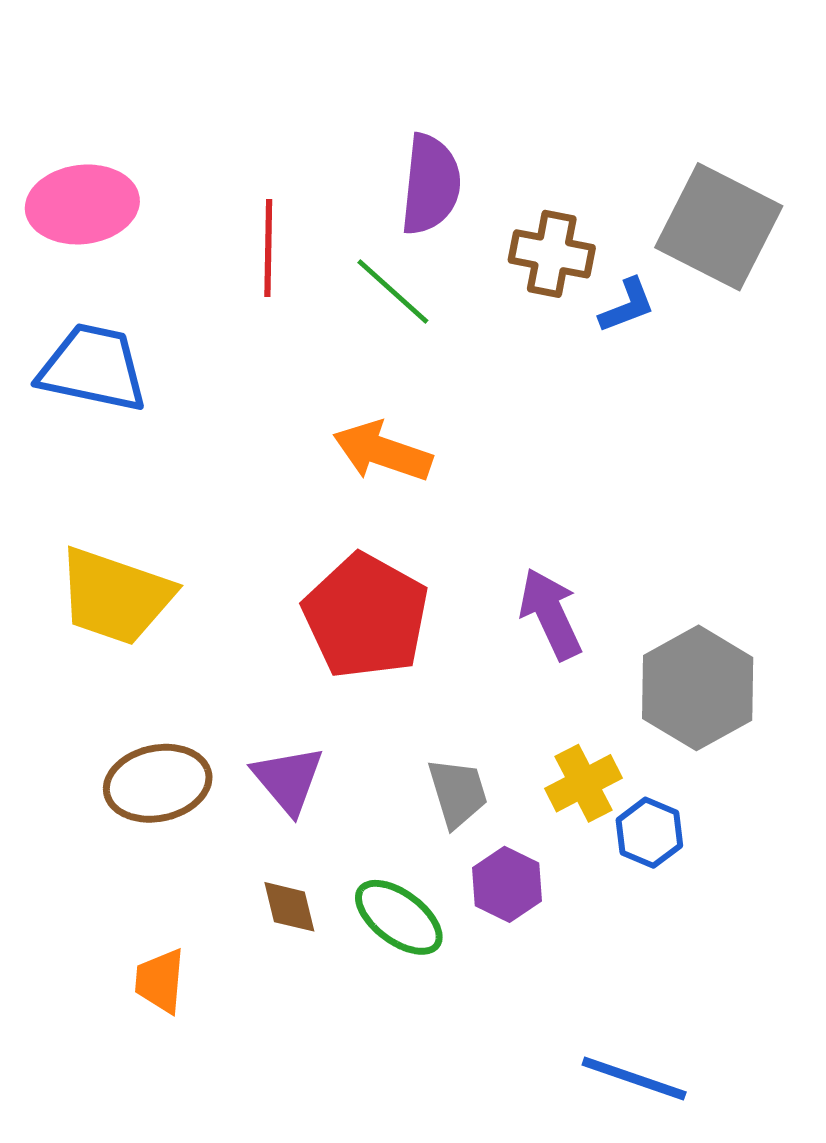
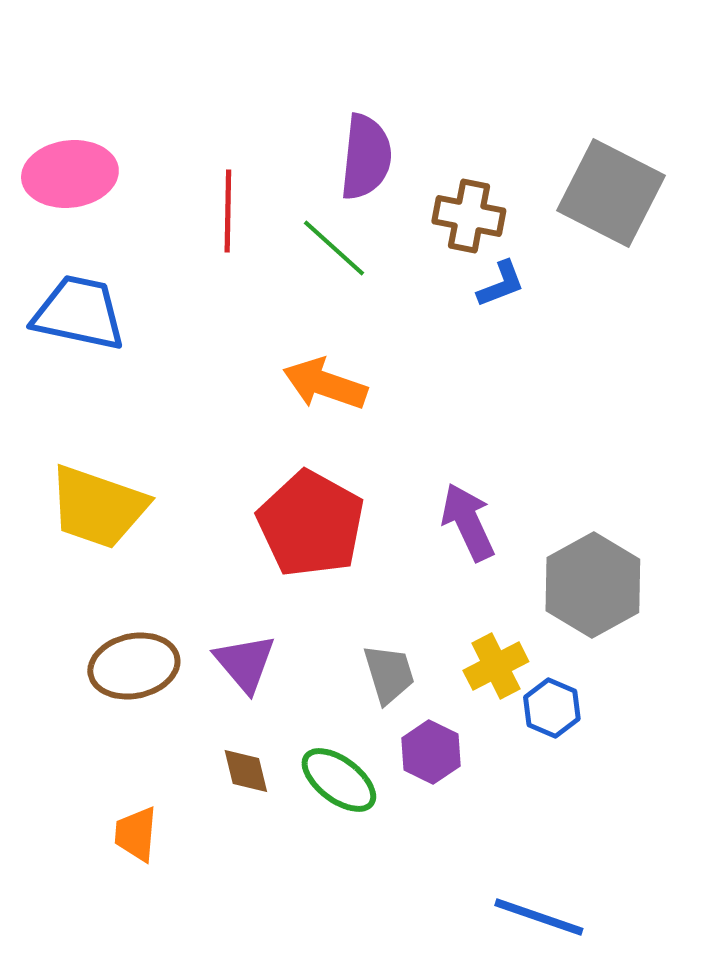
blue L-shape: (627, 306) -> (501, 284), moved

